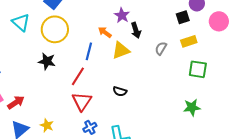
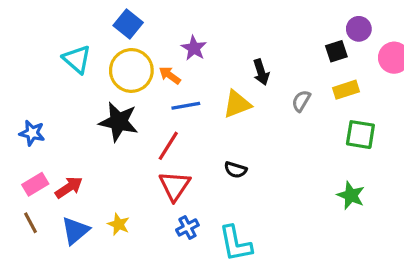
purple star: (122, 15) -> (194, 48), moved
orange arrow: (105, 32) -> (170, 75), moved
blue line: (89, 51) -> (186, 106), turned 66
black star: (47, 61) -> (119, 122), size x1.4
green star: (192, 107) -> (351, 195), turned 30

